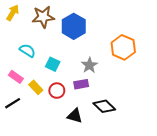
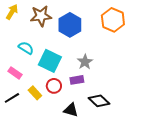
orange hexagon: (123, 47) -> (113, 20), moved
cyan square: (53, 64) -> (50, 61), size x1.6
yellow rectangle: (36, 87) -> (35, 93), moved

